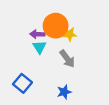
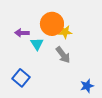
purple arrow: (37, 34) -> (22, 33), moved
blue star: (64, 92) -> (87, 86), moved

